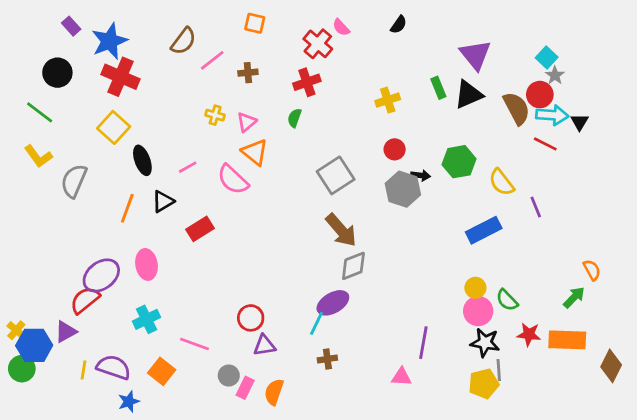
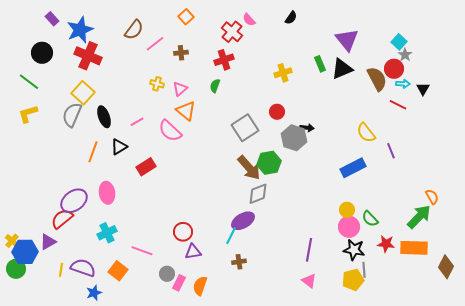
orange square: (255, 23) -> (186, 17), turned 35
cyan arrow: (552, 115) -> (403, 84), size x0.6
red circle: (395, 149) -> (277, 112), moved
yellow L-shape: (38, 156) -> (28, 114), turned 110
green hexagon: (459, 162) -> (269, 163), moved
gray semicircle: (74, 181) -> (72, 115), moved
green arrow: (574, 297) -> (419, 217), size x1.5
pink triangle: (401, 377) -> (309, 281), moved, turned 35

